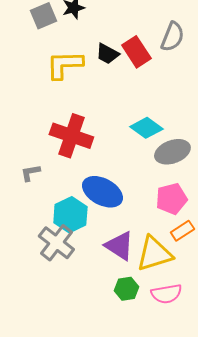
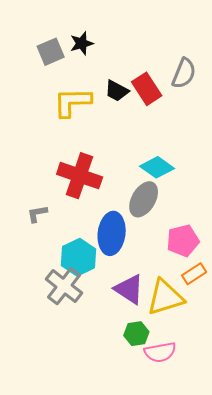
gray ellipse: (172, 152) -> (144, 199), moved, turned -40
blue ellipse: (102, 192) -> (112, 233), turned 69
pink semicircle: (166, 294) -> (160, 352), moved

